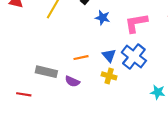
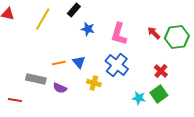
pink L-shape: (136, 23) -> (119, 34), turned -65
blue triangle: (109, 55) -> (79, 62), moved
orange line: (81, 58) -> (59, 63), moved

